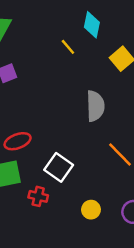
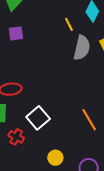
gray semicircle: (95, 106) -> (82, 48), moved

